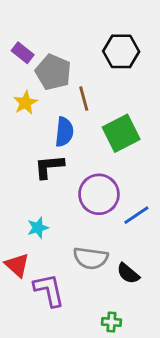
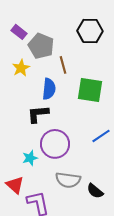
green square: (121, 133) -> (90, 90), turned 36
purple circle: (99, 194) -> (55, 144), moved
blue line: (136, 215) -> (101, 136), moved

